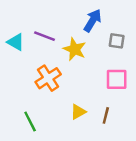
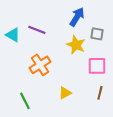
yellow star: (75, 49) -> (76, 45), moved
brown line: (106, 115) -> (100, 93), moved

